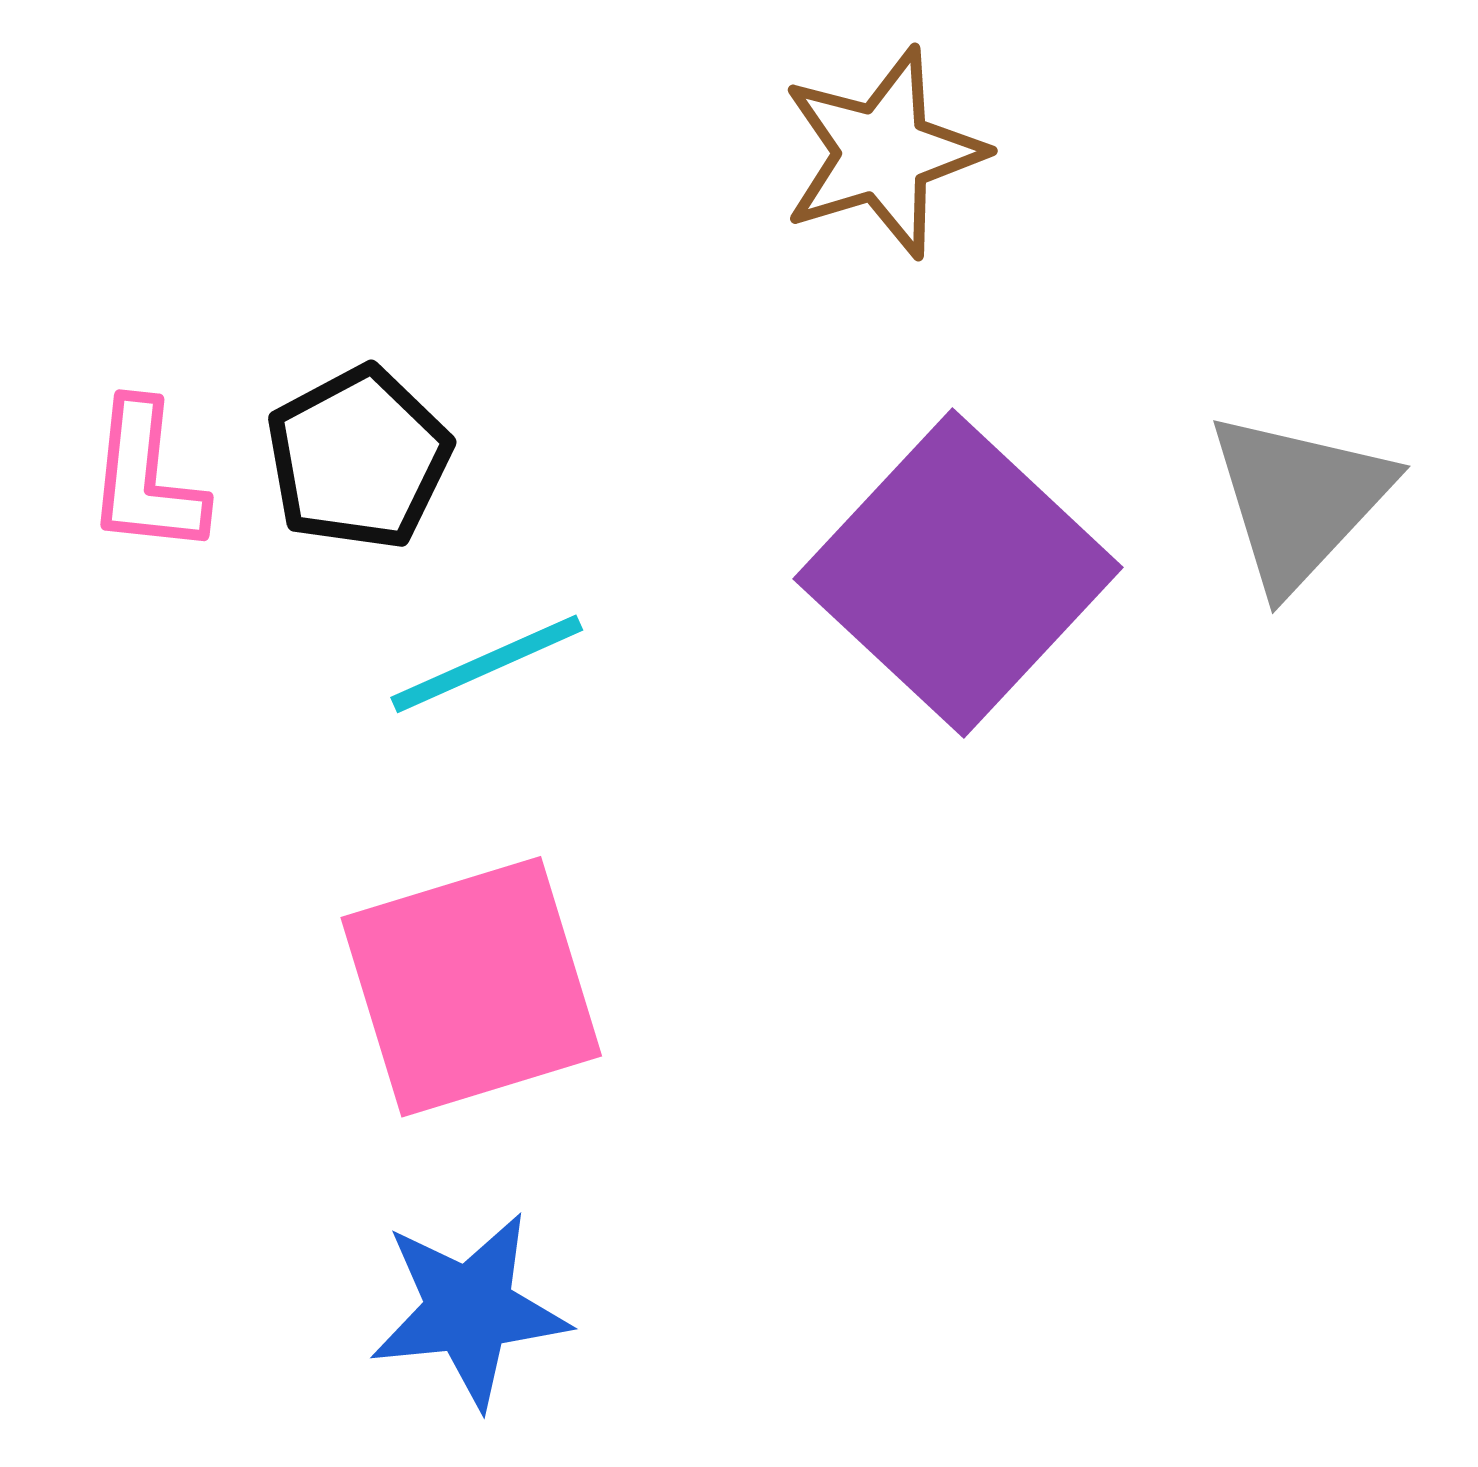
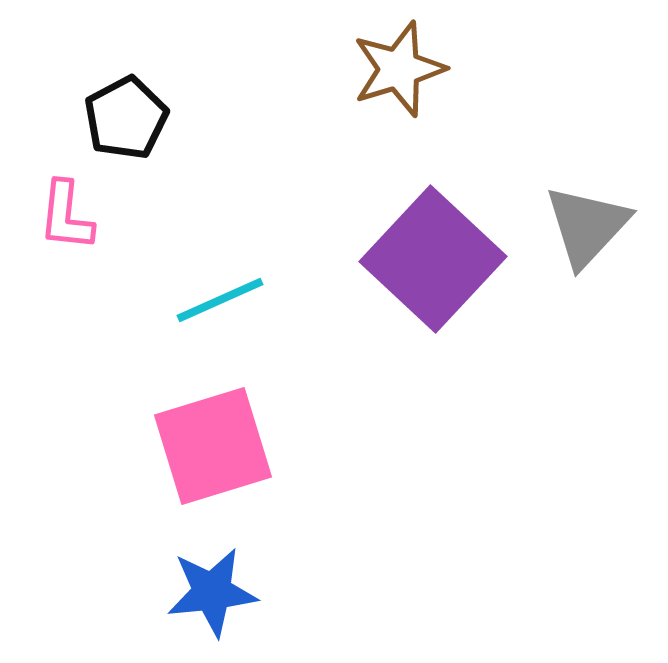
black pentagon: (358, 458) -> (126, 118), moved

